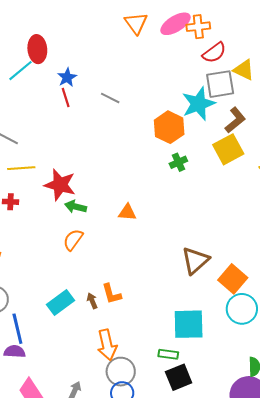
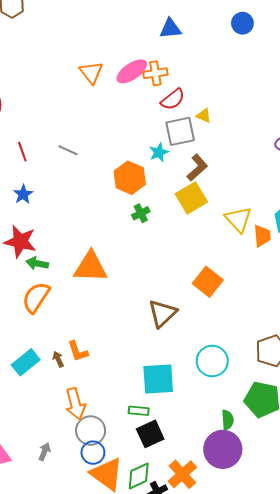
yellow triangle: (244, 70) -> (204, 116), size x0.7
blue star: (67, 77) -> (23, 194), moved
cyan star: (198, 104) -> (159, 152), size x0.6
orange triangle: (127, 212) -> (91, 267), size x1.8
orange semicircle: (73, 240) -> (36, 297), size x1.4
orange square: (233, 279) -> (208, 282), moved

